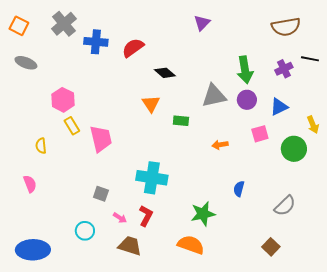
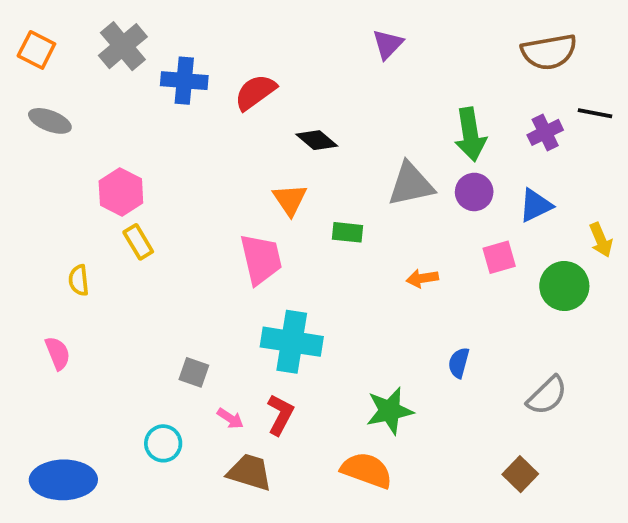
pink trapezoid: (101, 139) -> (261, 259), moved

